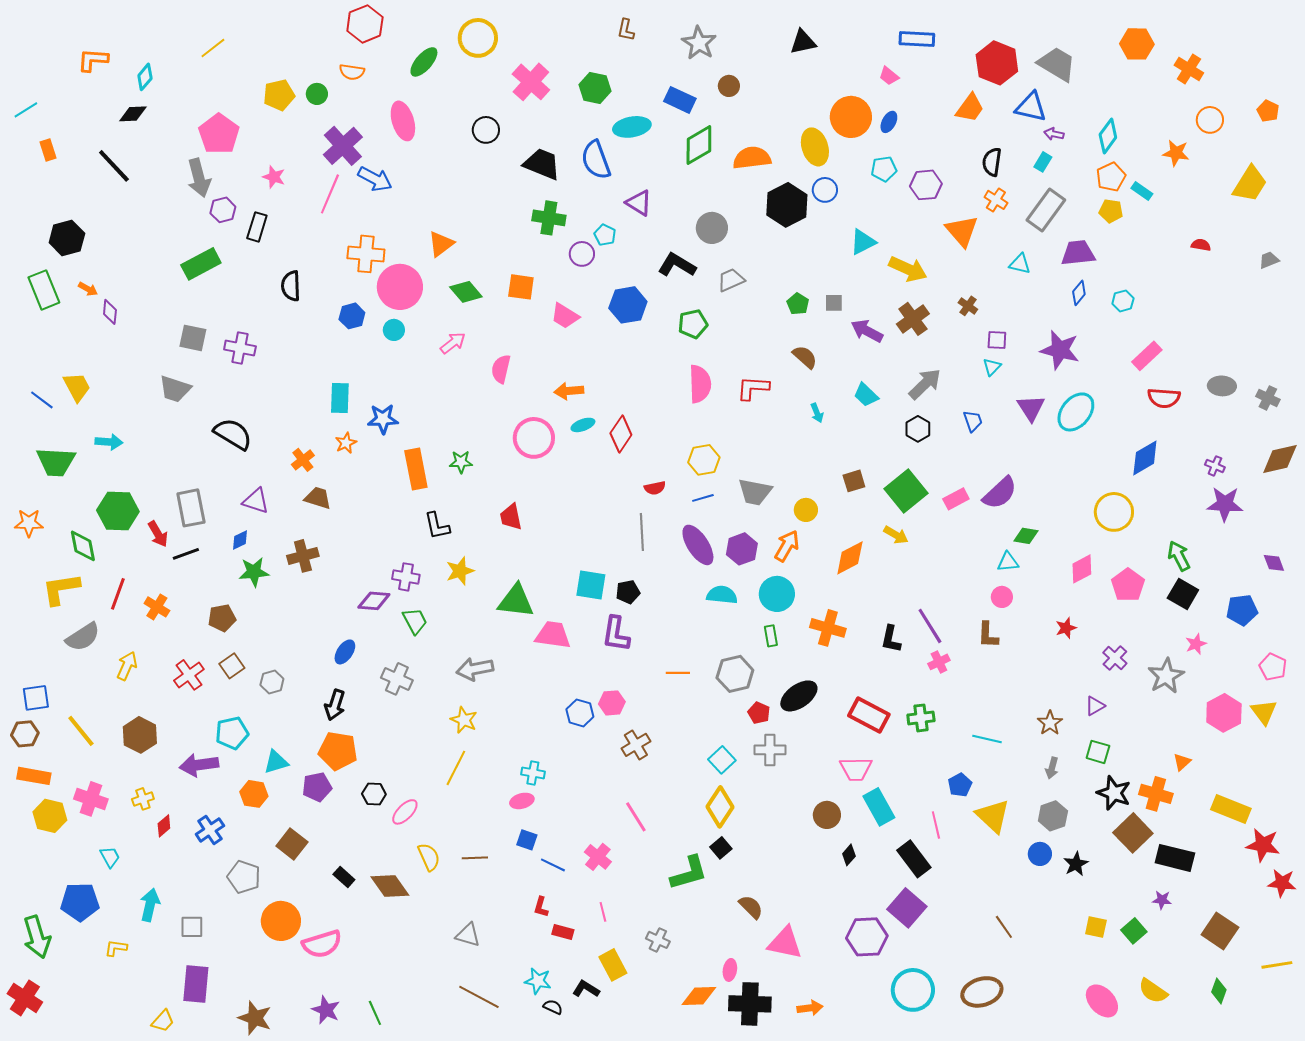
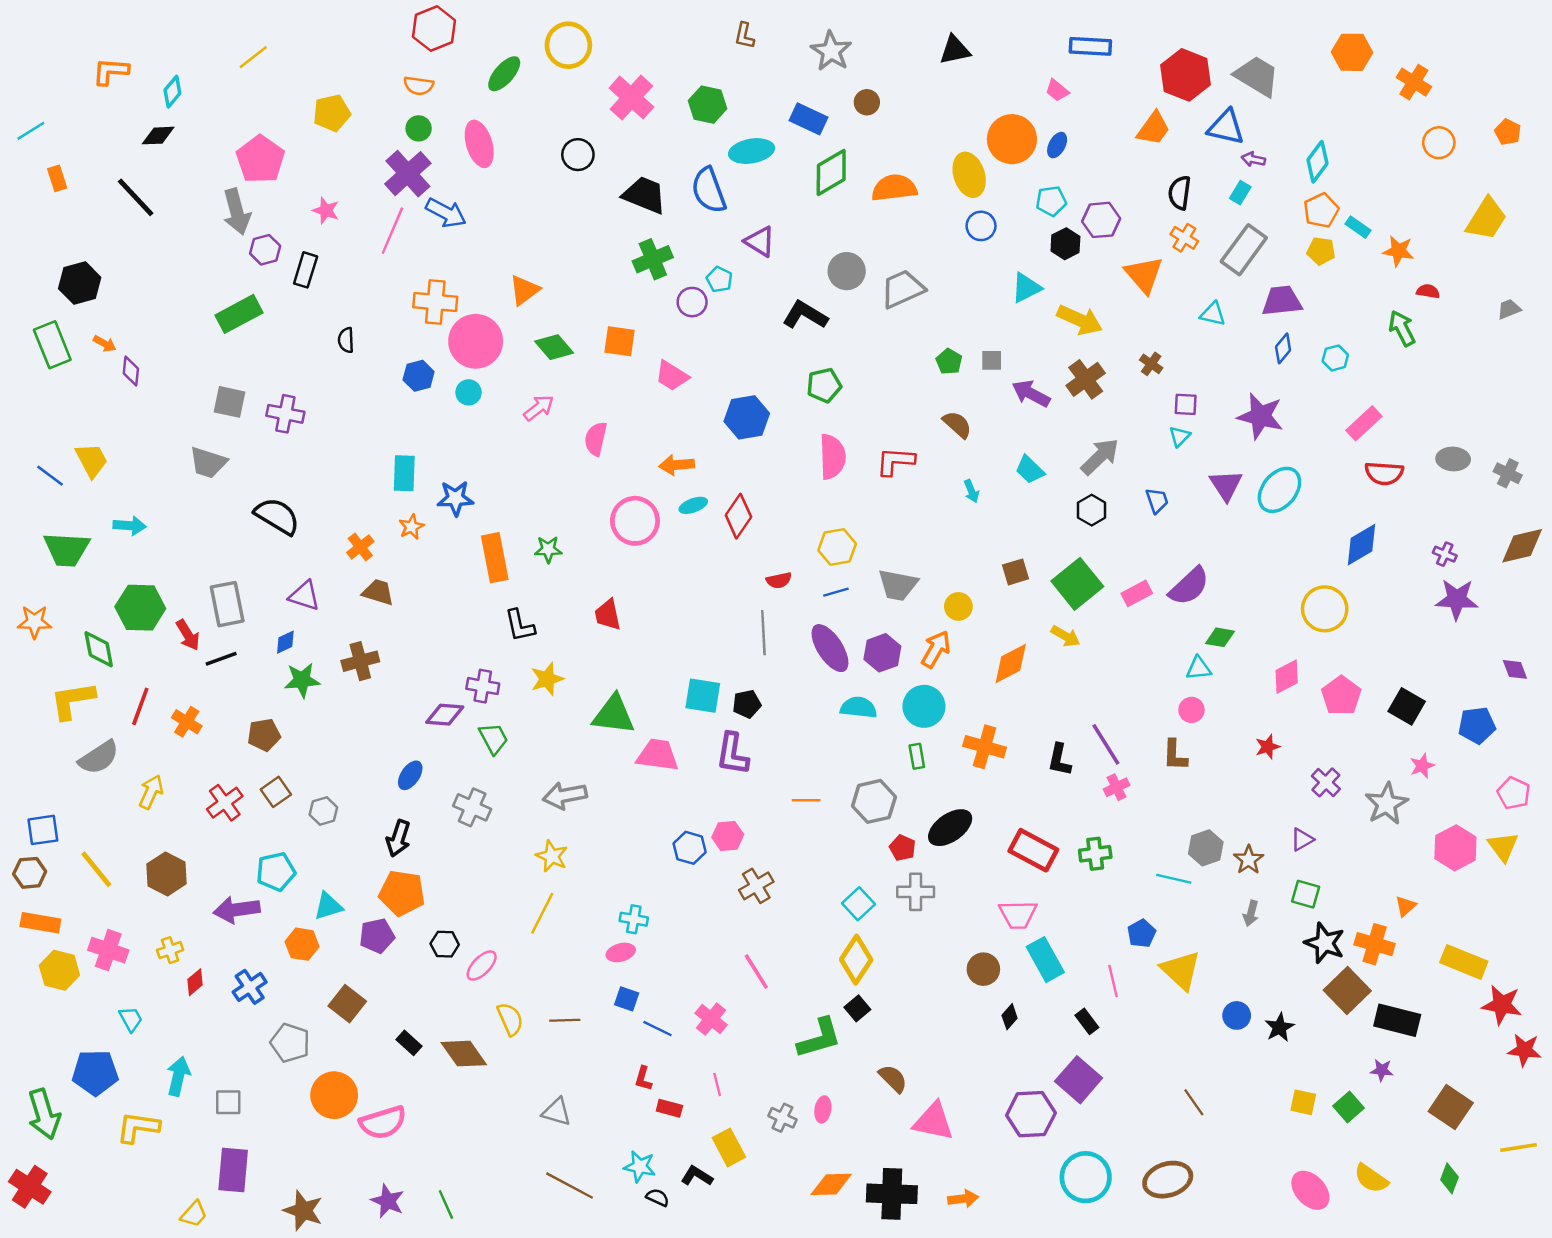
green circle: (317, 94) -> (419, 128), moved
orange star: (1176, 153) -> (1398, 251), moved
black hexagon: (787, 205) -> (1065, 244), moved, size x0.6
green cross: (549, 218) -> (653, 259), turned -32
gray trapezoid: (731, 280) -> (903, 289), moved, size x1.4
black semicircle: (291, 286) -> (346, 340), size x0.7
blue hexagon: (628, 305) -> (747, 417), moved
green arrow: (1179, 556) -> (1402, 328), moved
gray hexagon: (1053, 816) -> (1206, 848), moved
black rectangle: (914, 859) -> (1087, 1021), size x0.6
yellow L-shape: (116, 948) -> (138, 1127), size x1.6
pink ellipse: (730, 970) -> (823, 1109), moved

